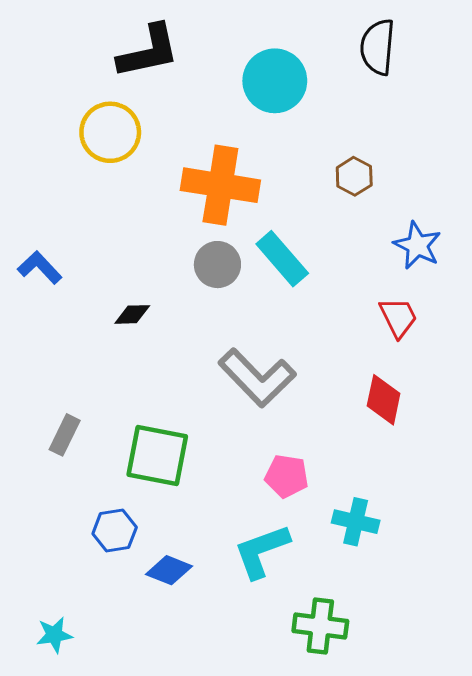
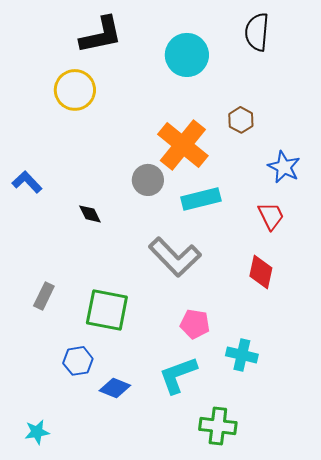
orange cross: (220, 185) -> (183, 145), moved, turned 30
cyan rectangle: (282, 259) -> (201, 199), moved, turned -63
black diamond: (132, 314) -> (90, 214), turned 65

